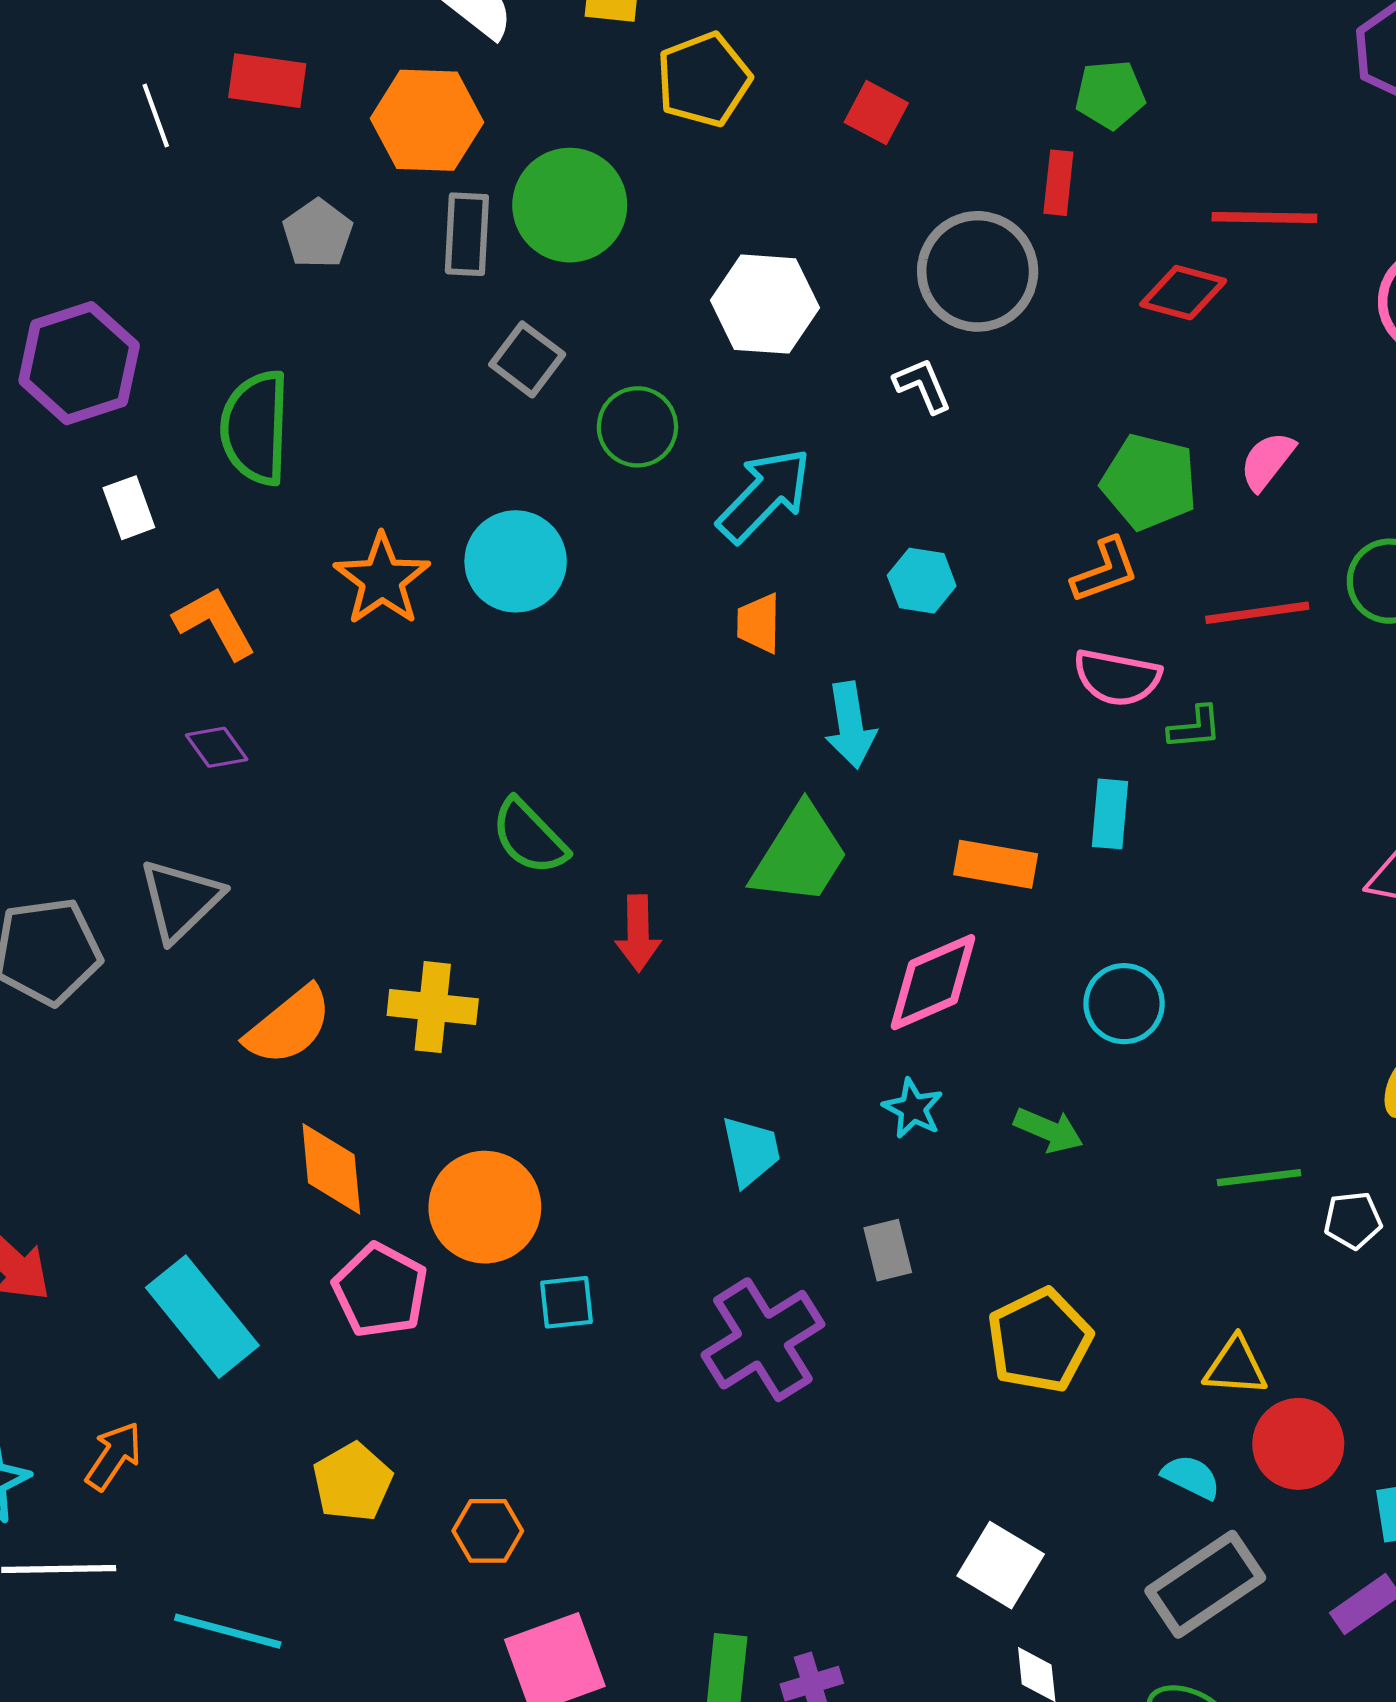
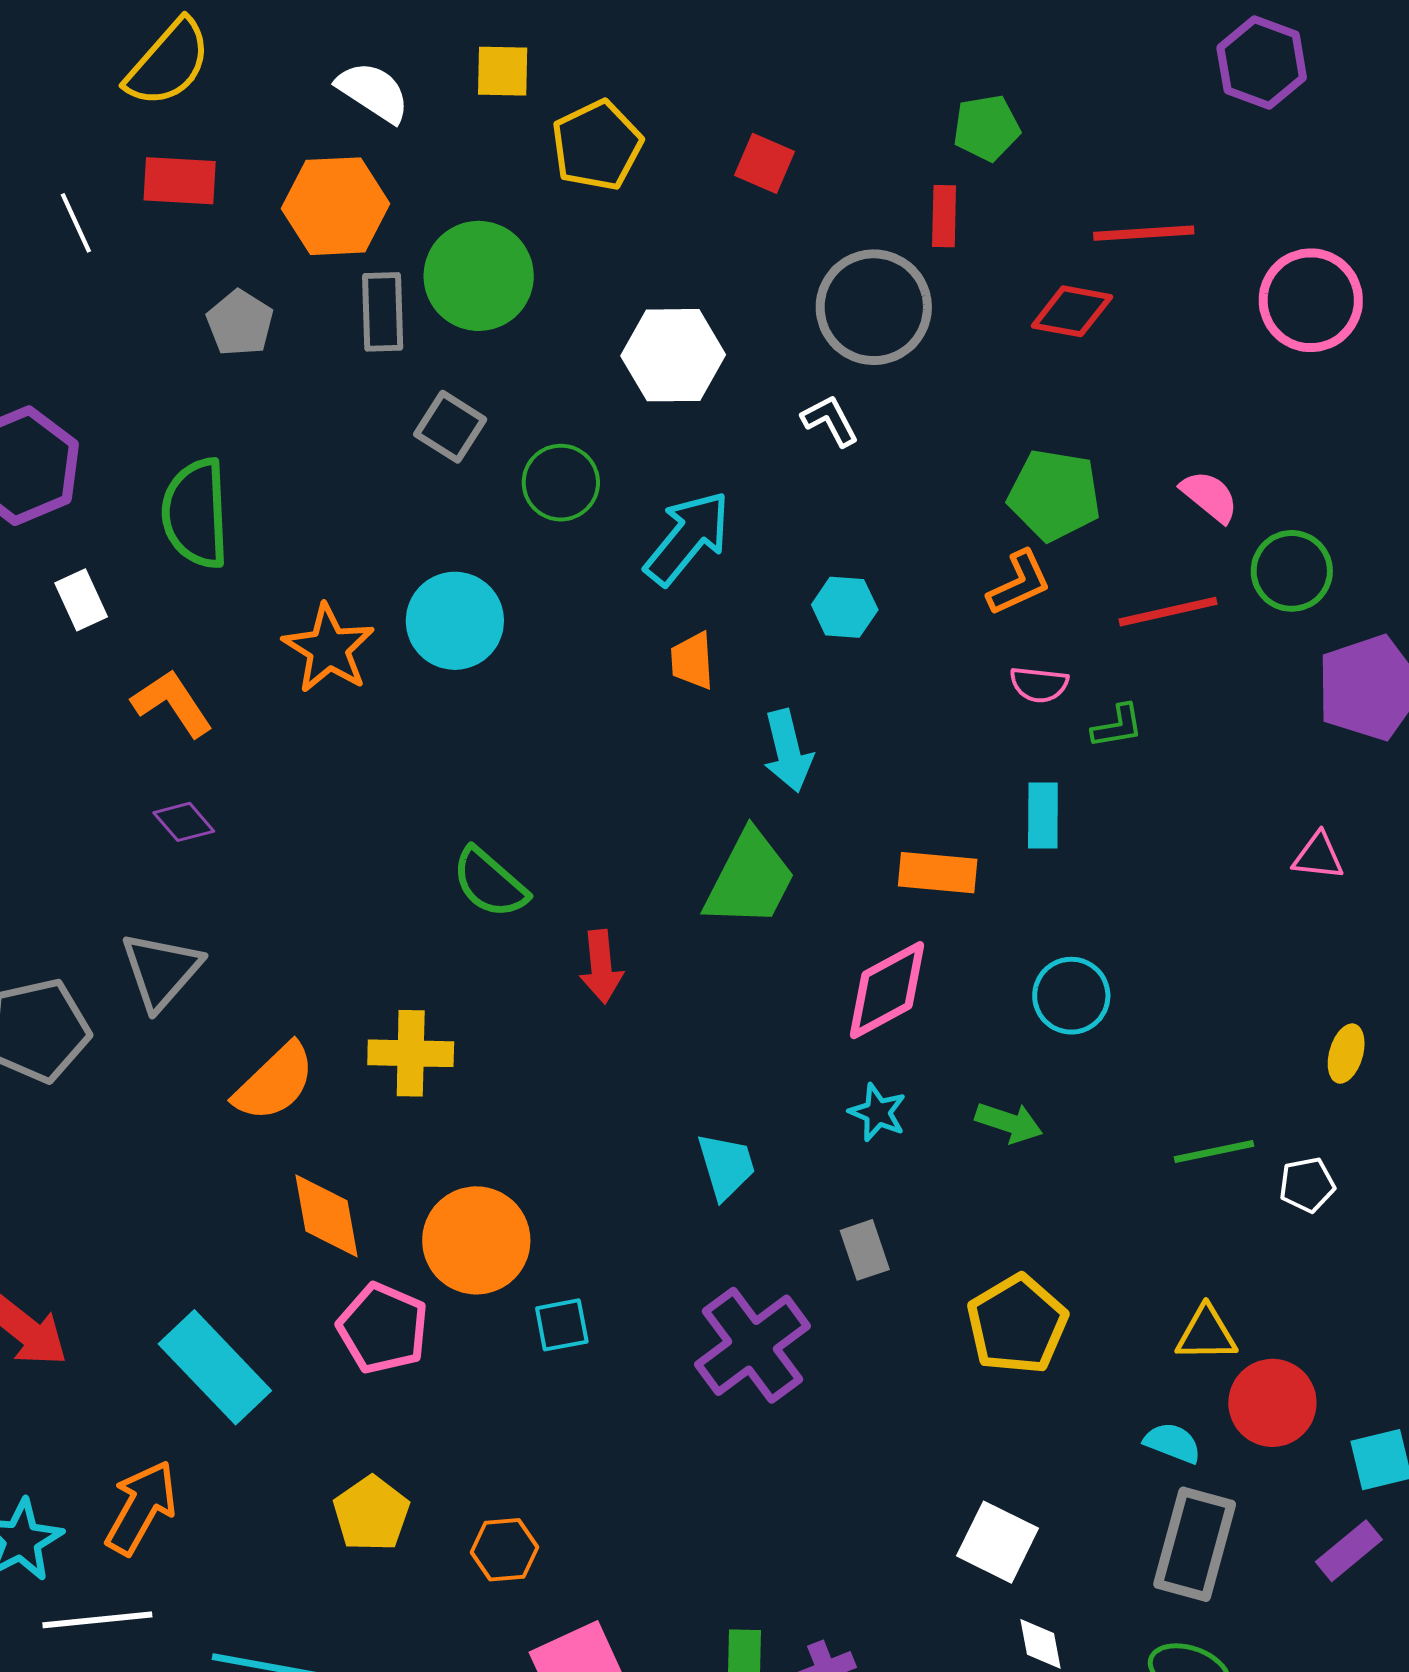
pink semicircle: (1267, 461) -> (1210, 496), moved, turned 96
pink semicircle: (1117, 678) -> (1039, 684), size x0.7
orange arrow: (114, 1456) -> (141, 1507), size x1.4
gray rectangle: (1205, 1584) -> (1195, 1544), turned -36

